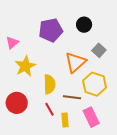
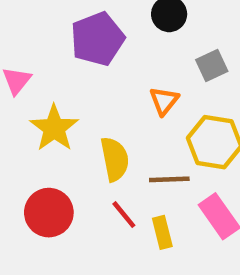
gray square: (99, 50) -> (212, 65), turned 32
orange triangle: (75, 62) -> (164, 101), size x0.6

